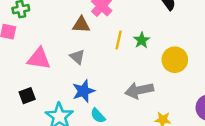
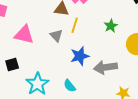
yellow line: (119, 40) -> (75, 25), moved
blue star: (84, 91) -> (80, 56), moved

